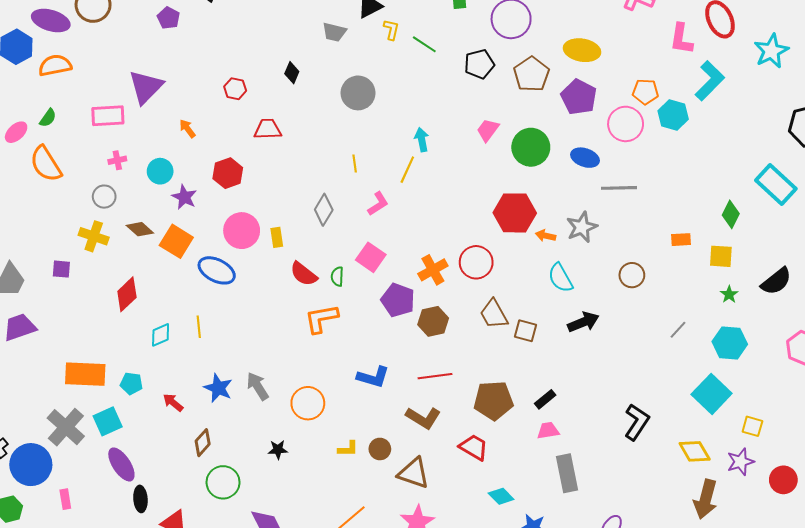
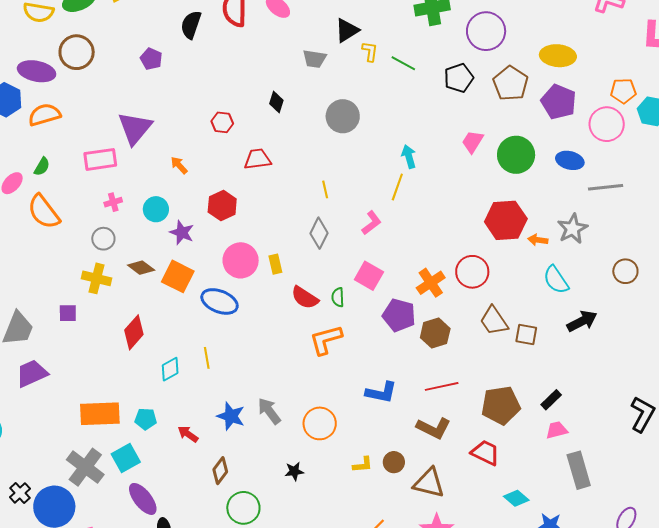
yellow line: (355, 164) -> (325, 189), moved

